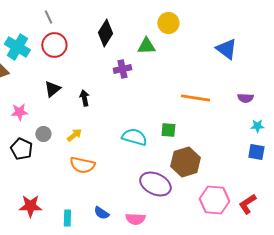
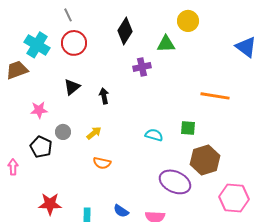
cyan semicircle: (134, 137) -> (154, 135), size x0.7
orange semicircle: (82, 165) -> (102, 163), size x0.7

